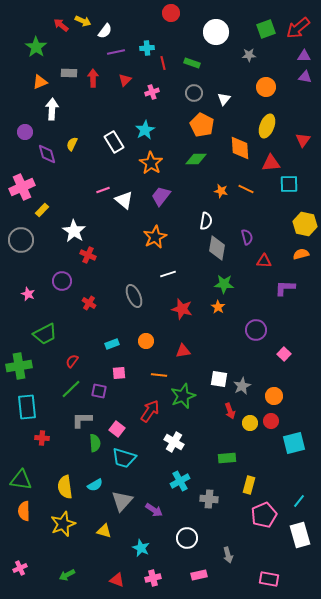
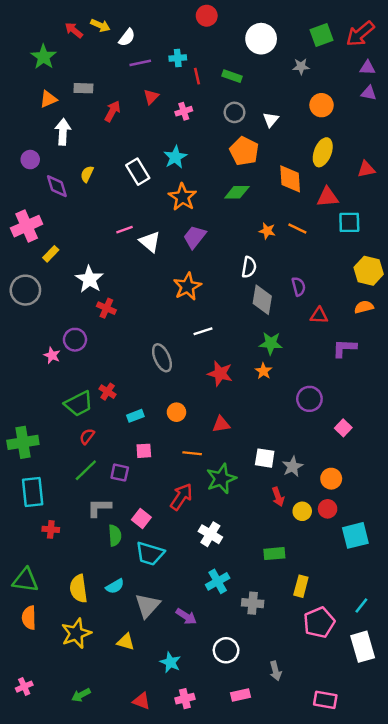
red arrow: (93, 78) -> (112, 111), moved, turned 30
red triangle: (303, 140) -> (366, 169), turned 42
pink star: (28, 294) -> (52, 355), moved
red cross: (89, 303) -> (108, 392), moved
green trapezoid: (45, 334) -> (79, 404), moved

